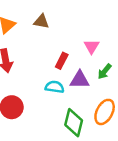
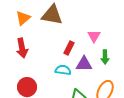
brown triangle: (41, 21) -> (52, 15), size x1.6
green arrow: (105, 71) -> (105, 57), turned -40

